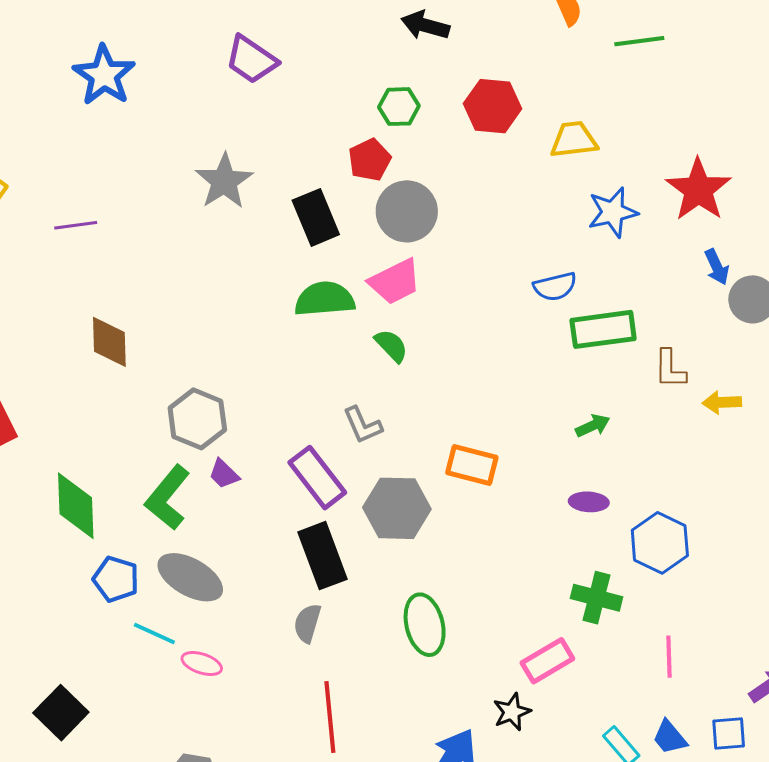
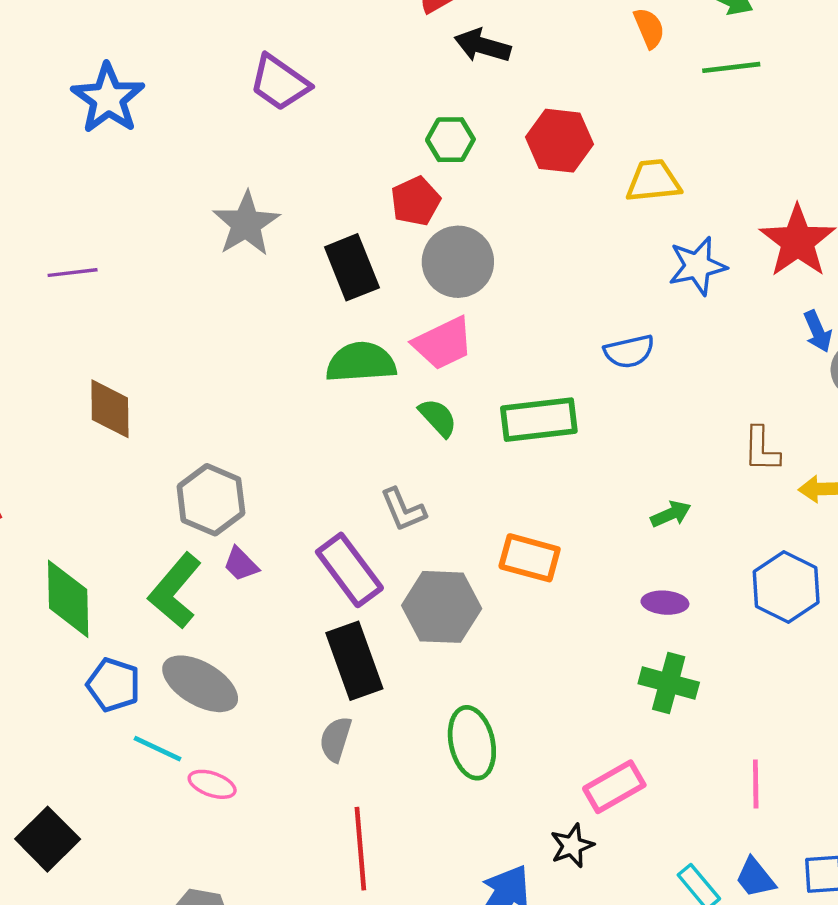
green rectangle: (603, 329) -> (539, 420), moved
blue hexagon: (660, 543) -> (786, 587), moved
green cross: (597, 598) -> (669, 683), moved

